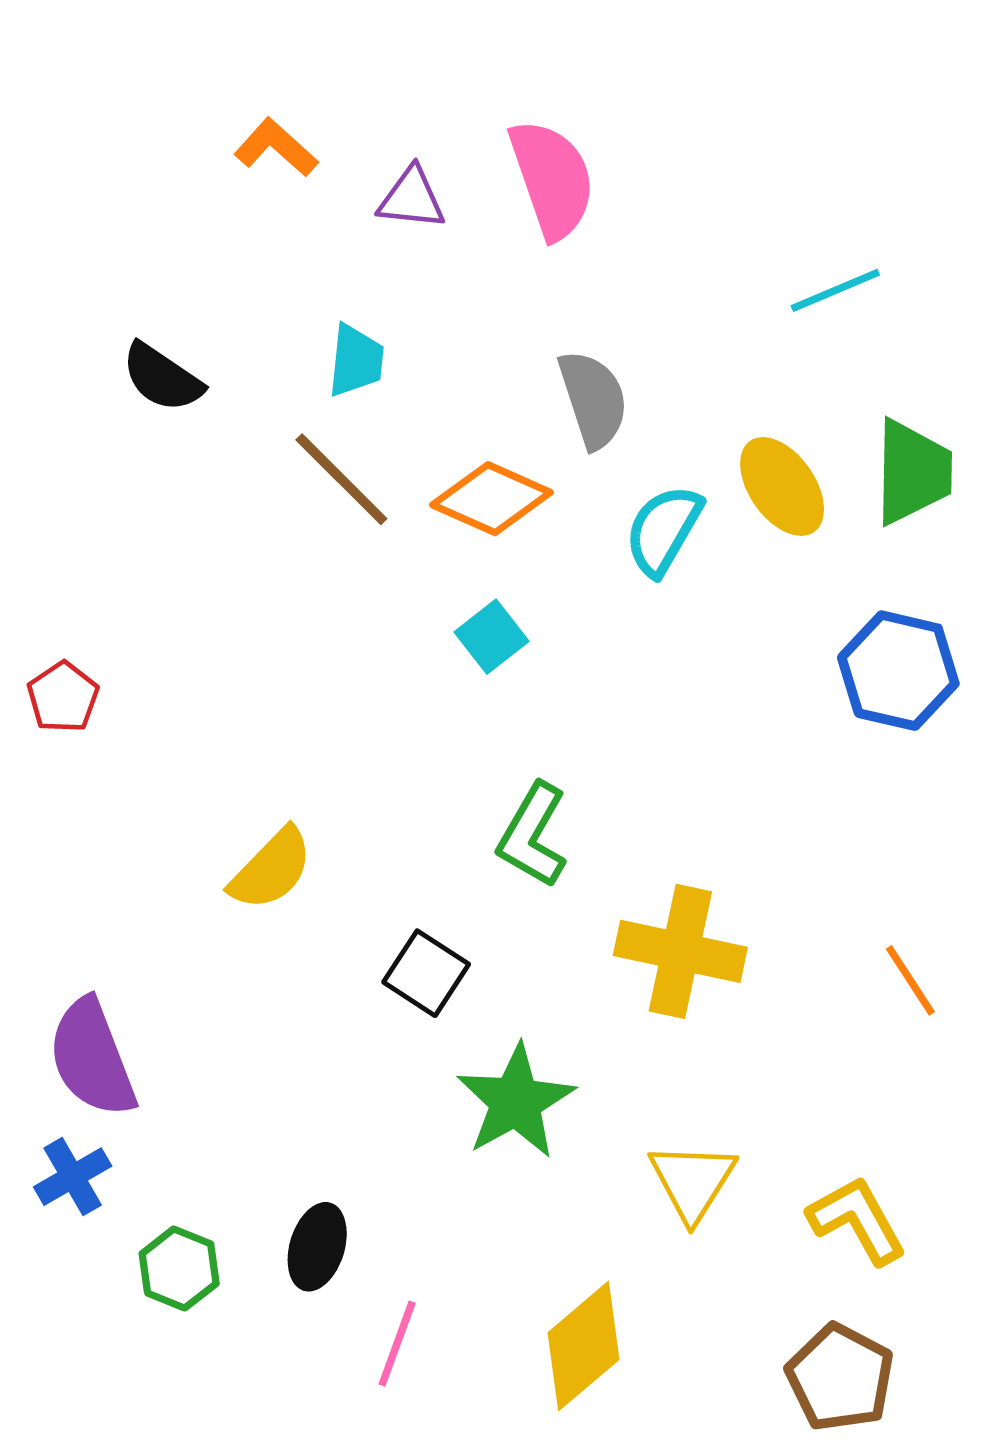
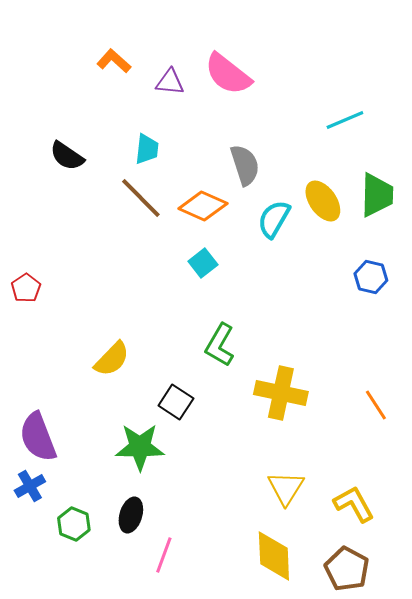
pink semicircle: (552, 179) -> (228, 74), turned 147
blue hexagon: (898, 671) -> (371, 277), size x0.7
green star: (516, 1101) -> (140, 447), moved, turned 30
yellow diamond: (583, 1346) -> (274, 556), moved, turned -52

